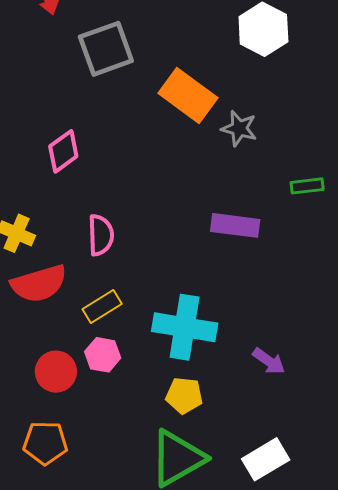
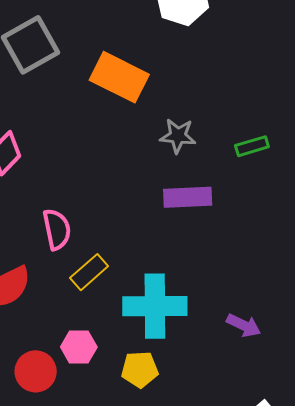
gray star: (239, 128) -> (178, 136), moved
yellow rectangle: (102, 307) -> (89, 272), moved
yellow pentagon: (184, 395) -> (140, 369), moved

